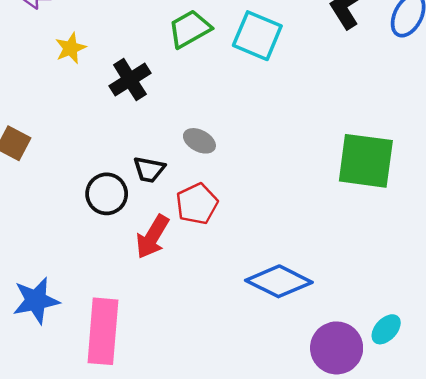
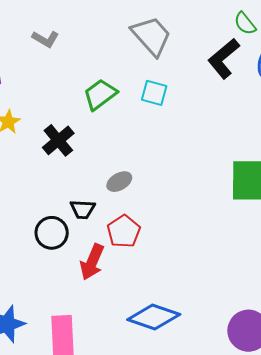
cyan square: (257, 36) -> (154, 93), size x0.7
gray ellipse: (199, 141) -> (119, 182), turned -50
blue diamond: (279, 281) -> (154, 317), moved

